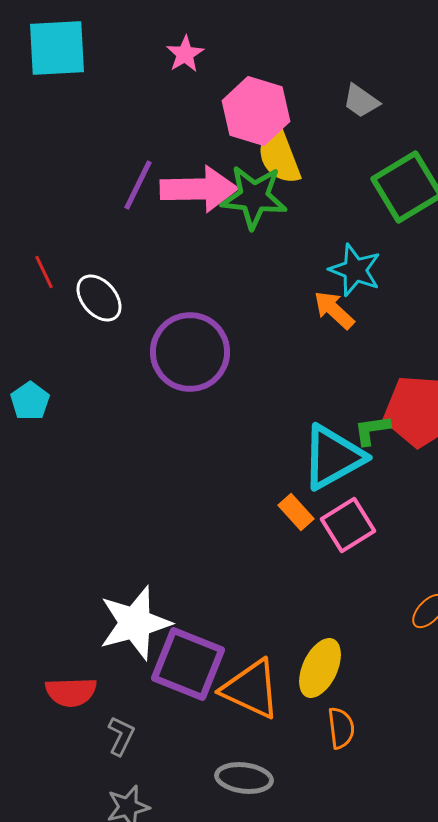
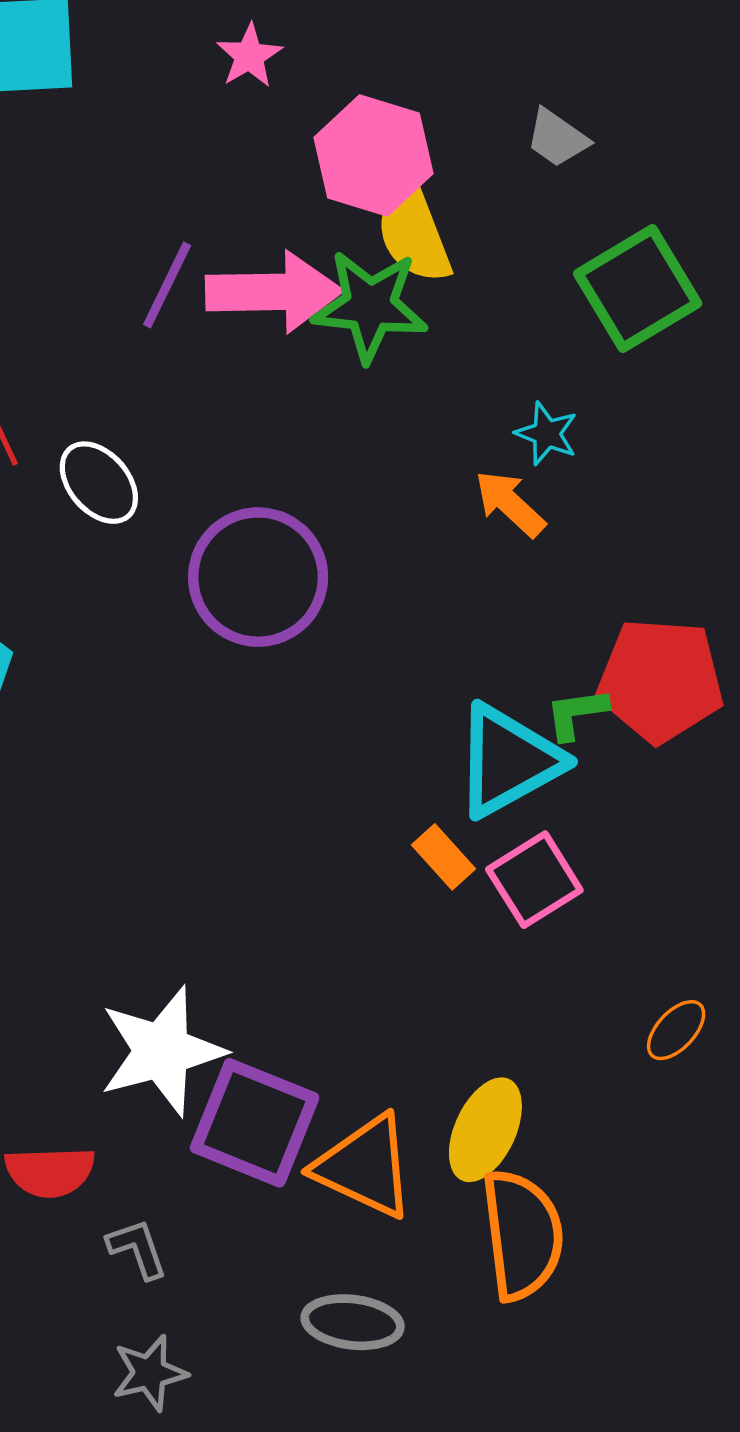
cyan star: (355, 270) -> (547, 434), size x0.7
orange semicircle: (341, 728) -> (522, 1235), size x1.8
gray L-shape: (121, 736) -> (137, 1249), turned -45

